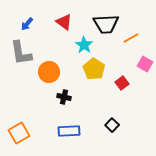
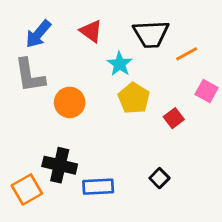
blue arrow: (27, 24) -> (38, 34), size x1.5
black cross: (64, 97) -> (60, 165), moved, size x1.6

